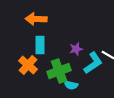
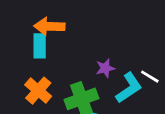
cyan rectangle: (40, 45) -> (40, 46), moved

